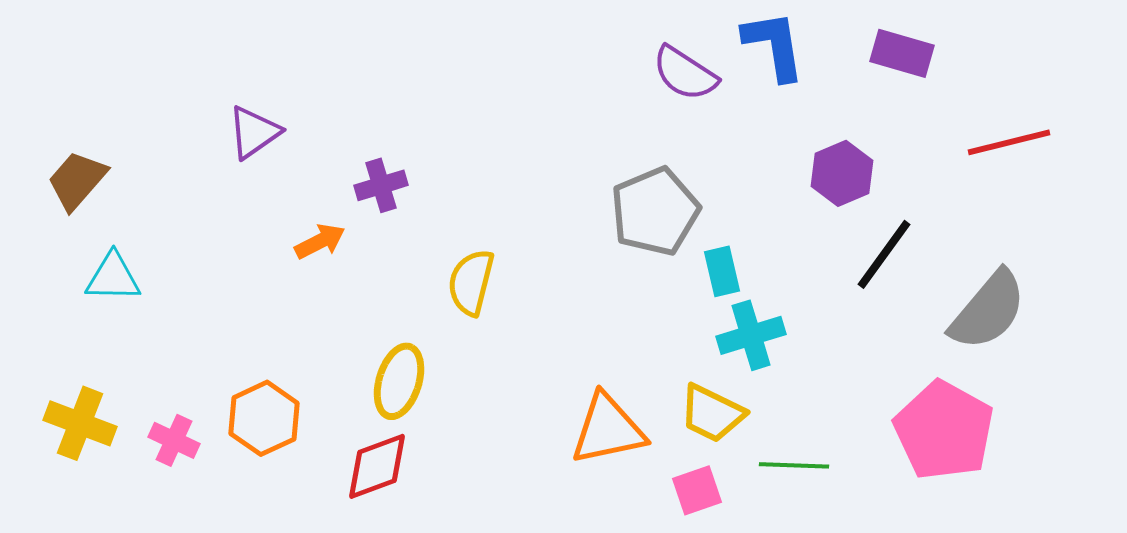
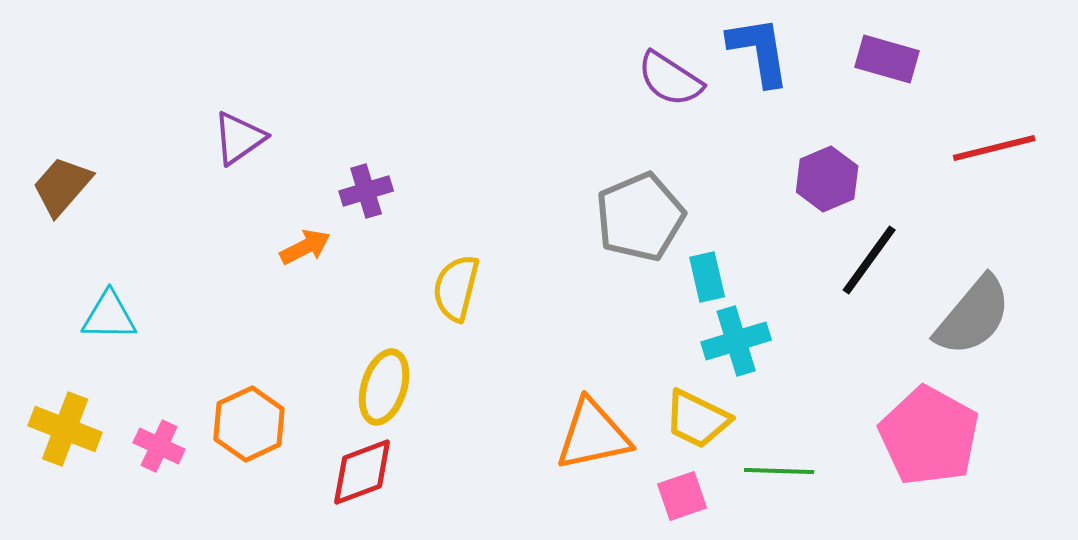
cyan triangle: (113, 277) -> (109, 316), moved

